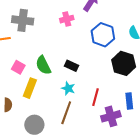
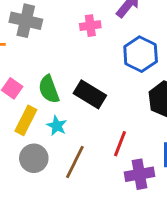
black rectangle: (71, 66) -> (90, 94), size x1.5
cyan star: (68, 88) -> (57, 126), moved
gray circle: (34, 125) -> (34, 158), moved

